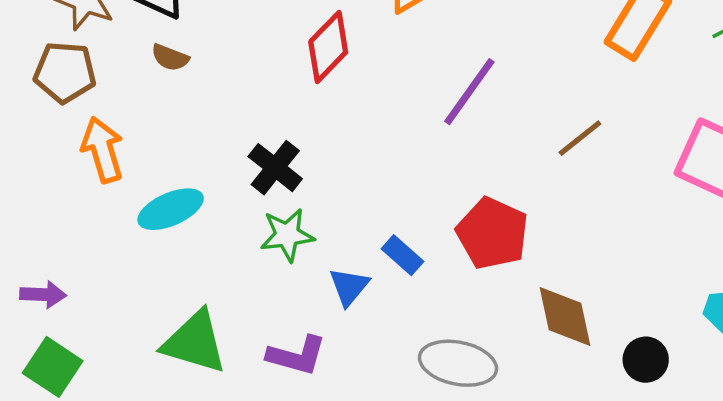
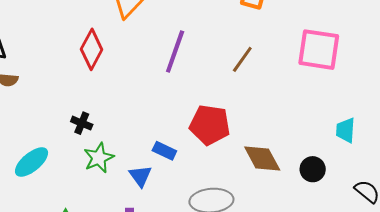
black cross: (275, 168) -> (82, 123), size x0.7

